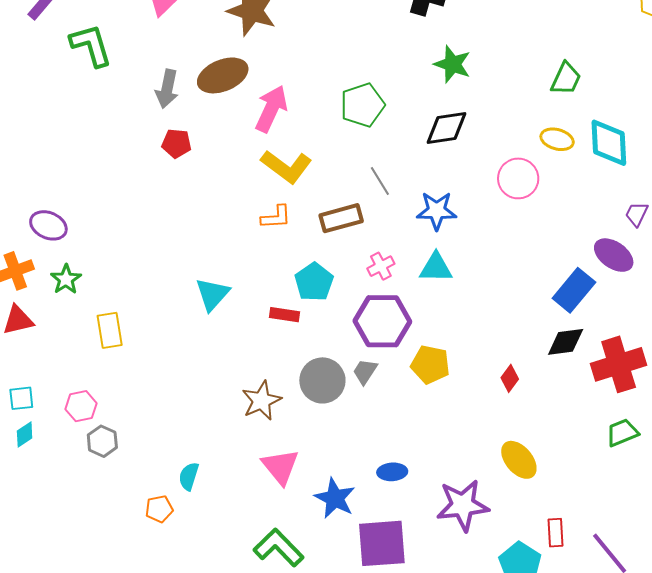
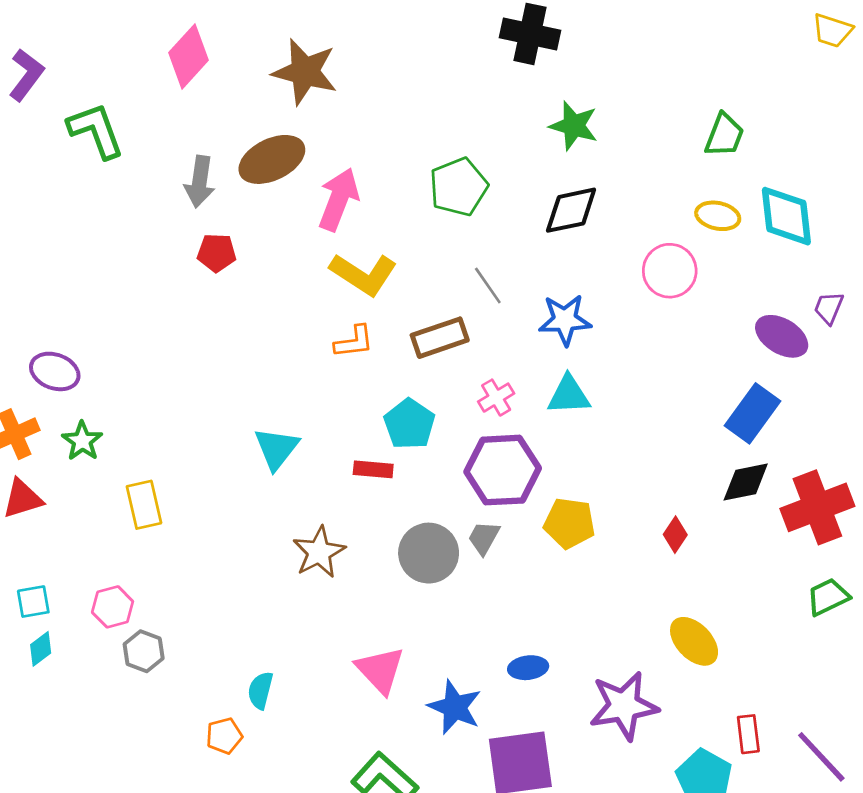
purple ellipse: (614, 255) -> (782, 336), moved
brown star: (261, 401) -> (319, 552), moved

